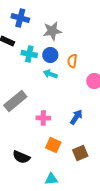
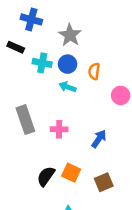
gray star: (52, 31) -> (70, 35), turned -30
gray rectangle: (15, 101) -> (25, 120), turned -70
pink cross: (43, 118) -> (59, 129), moved
black semicircle: (21, 157) -> (46, 176), moved, turned 102

